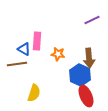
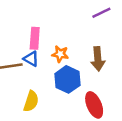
blue triangle: (24, 49) -> (31, 59), moved
blue hexagon: (80, 75) -> (67, 79), moved

